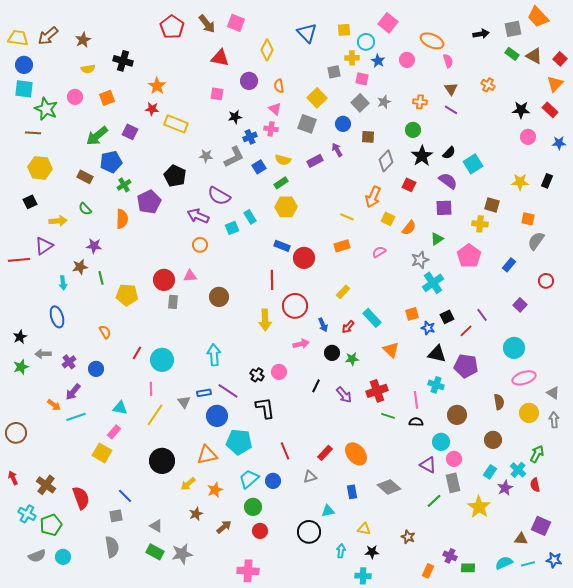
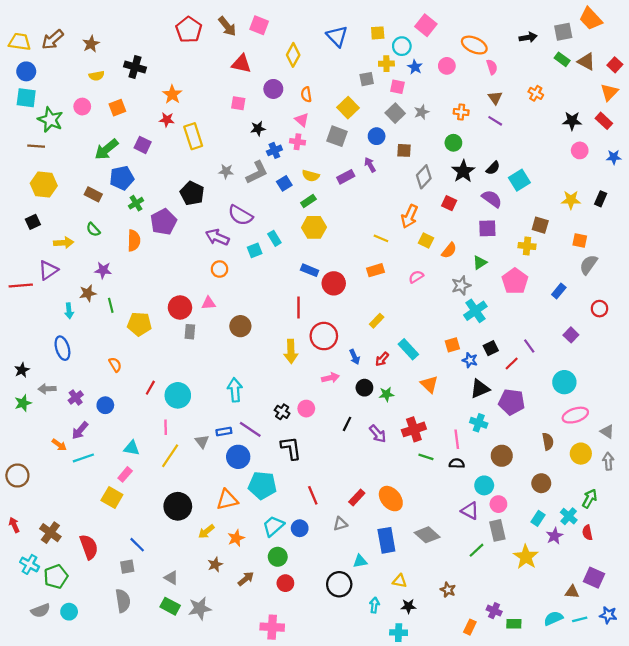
yellow rectangle: (176, 124) -> (193, 136), turned 50
black triangle: (437, 354) -> (480, 389), turned -36
blue rectangle: (352, 492) -> (386, 540), size x1.6

